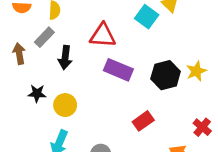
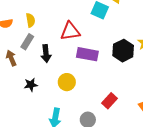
yellow circle: (65, 105) -> (67, 82), moved
red rectangle: (143, 121) -> (110, 101), moved

